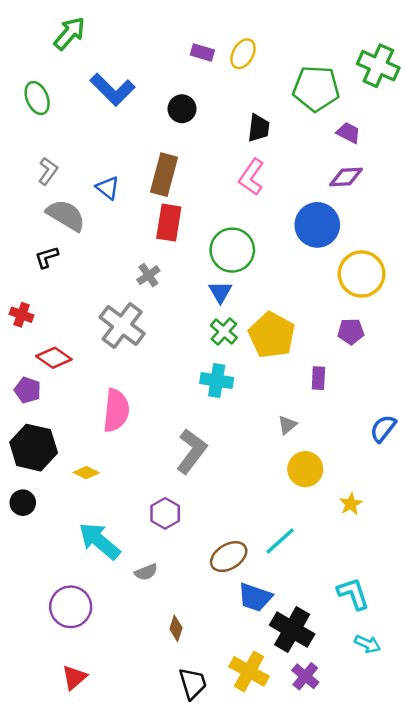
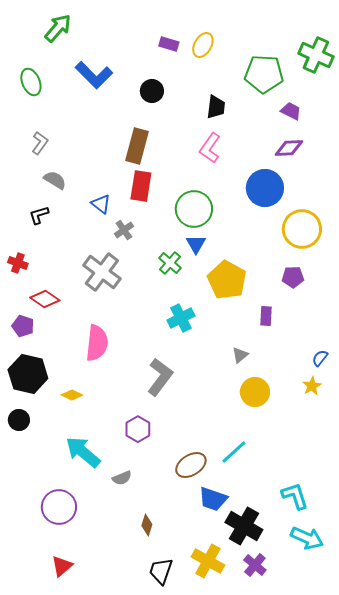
blue triangle: (108, 188) -> (101, 204), moved
gray semicircle: (66, 215) -> (55, 180), size x0.7
blue triangle: (220, 292) -> (196, 244), moved
green cross: (224, 331) -> (170, 263), moved
cyan cross: (217, 381) -> (181, 318), turned -36
blue semicircle: (383, 428) -> (320, 358), size x0.7
yellow star: (351, 504) -> (312, 386), moved
cyan arrow: (368, 644) -> (307, 538), size x1.5
black trapezoid: (193, 683) -> (161, 571), turned -144

